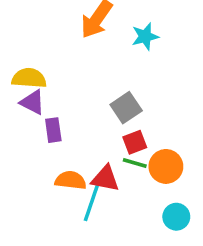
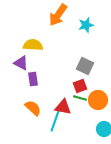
yellow semicircle: (29, 78) -> (33, 45), moved
gray square: (126, 108) -> (85, 66), moved, turned -30
orange semicircle: (71, 180) -> (33, 108), moved, turned 36

